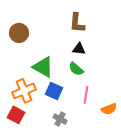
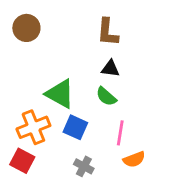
brown circle: (19, 33) -> (26, 28), moved
orange semicircle: (109, 109) -> (134, 159), moved

